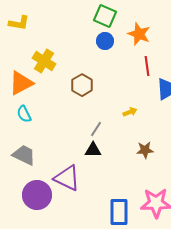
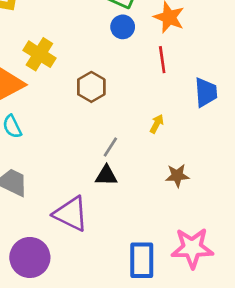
red line: (147, 66) -> (162, 60), moved
yellow arrow: (130, 112) -> (157, 124), turned -40
purple circle: (37, 195) -> (30, 257), moved

